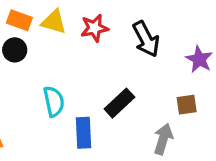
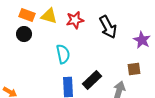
cyan semicircle: (54, 101) -> (63, 54), moved
black rectangle: (119, 103) -> (92, 80), moved

